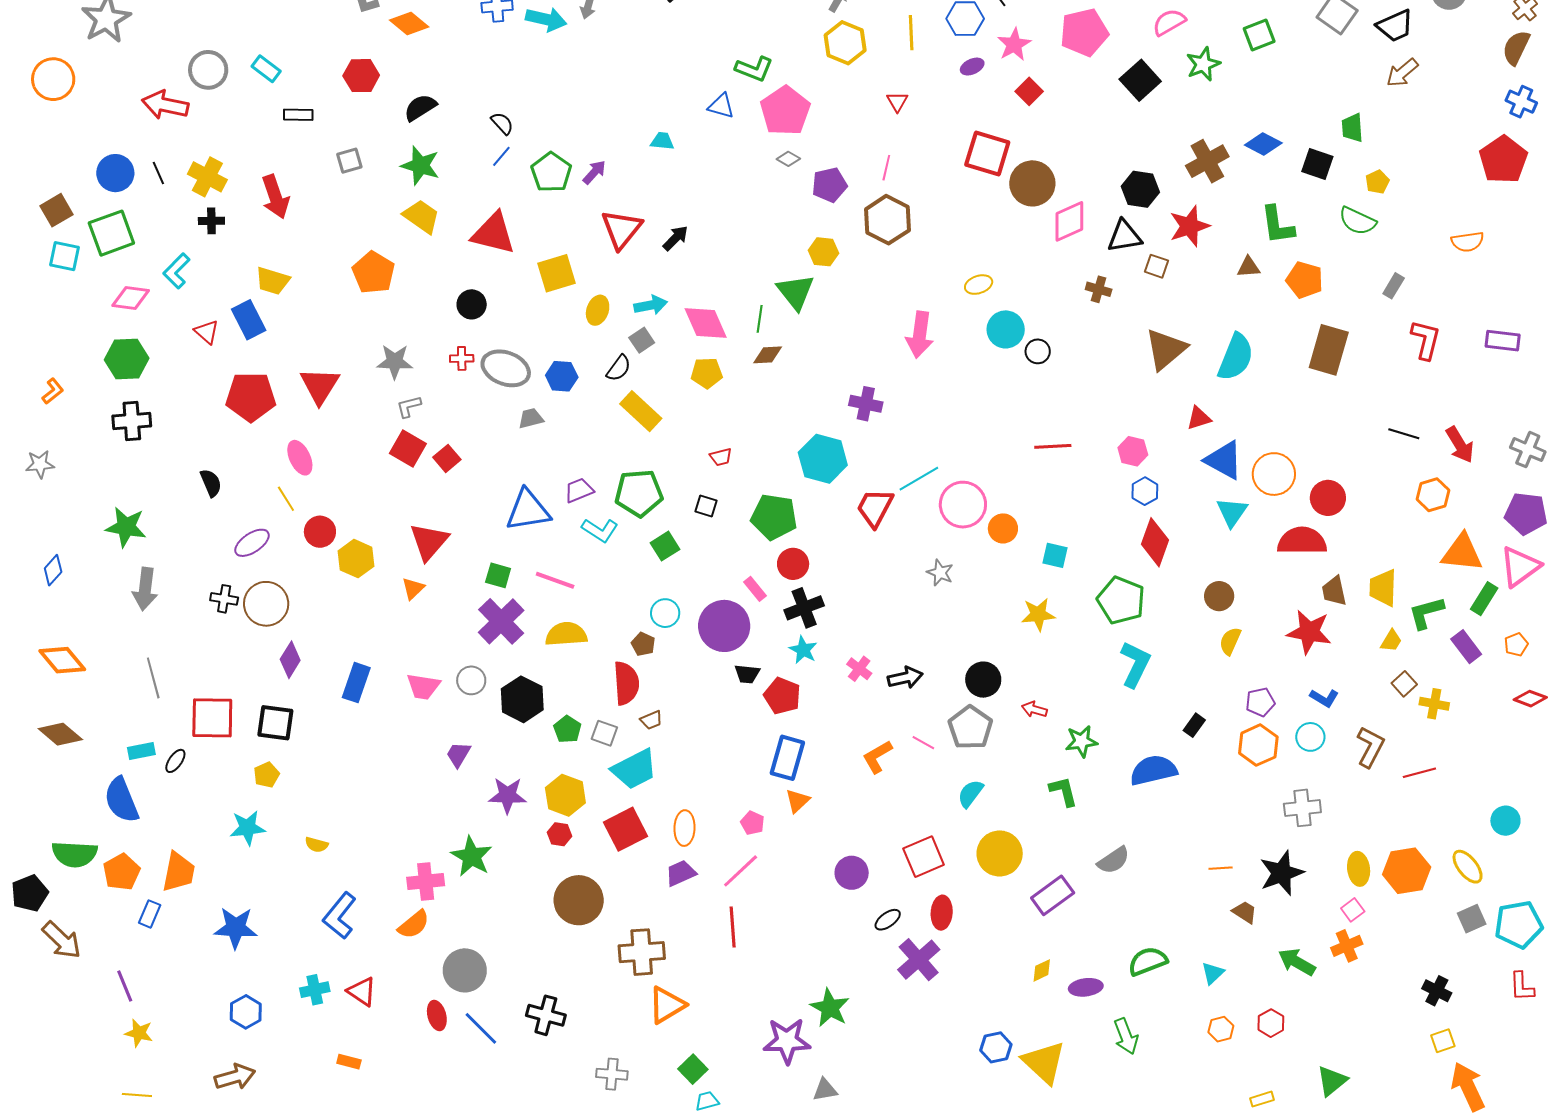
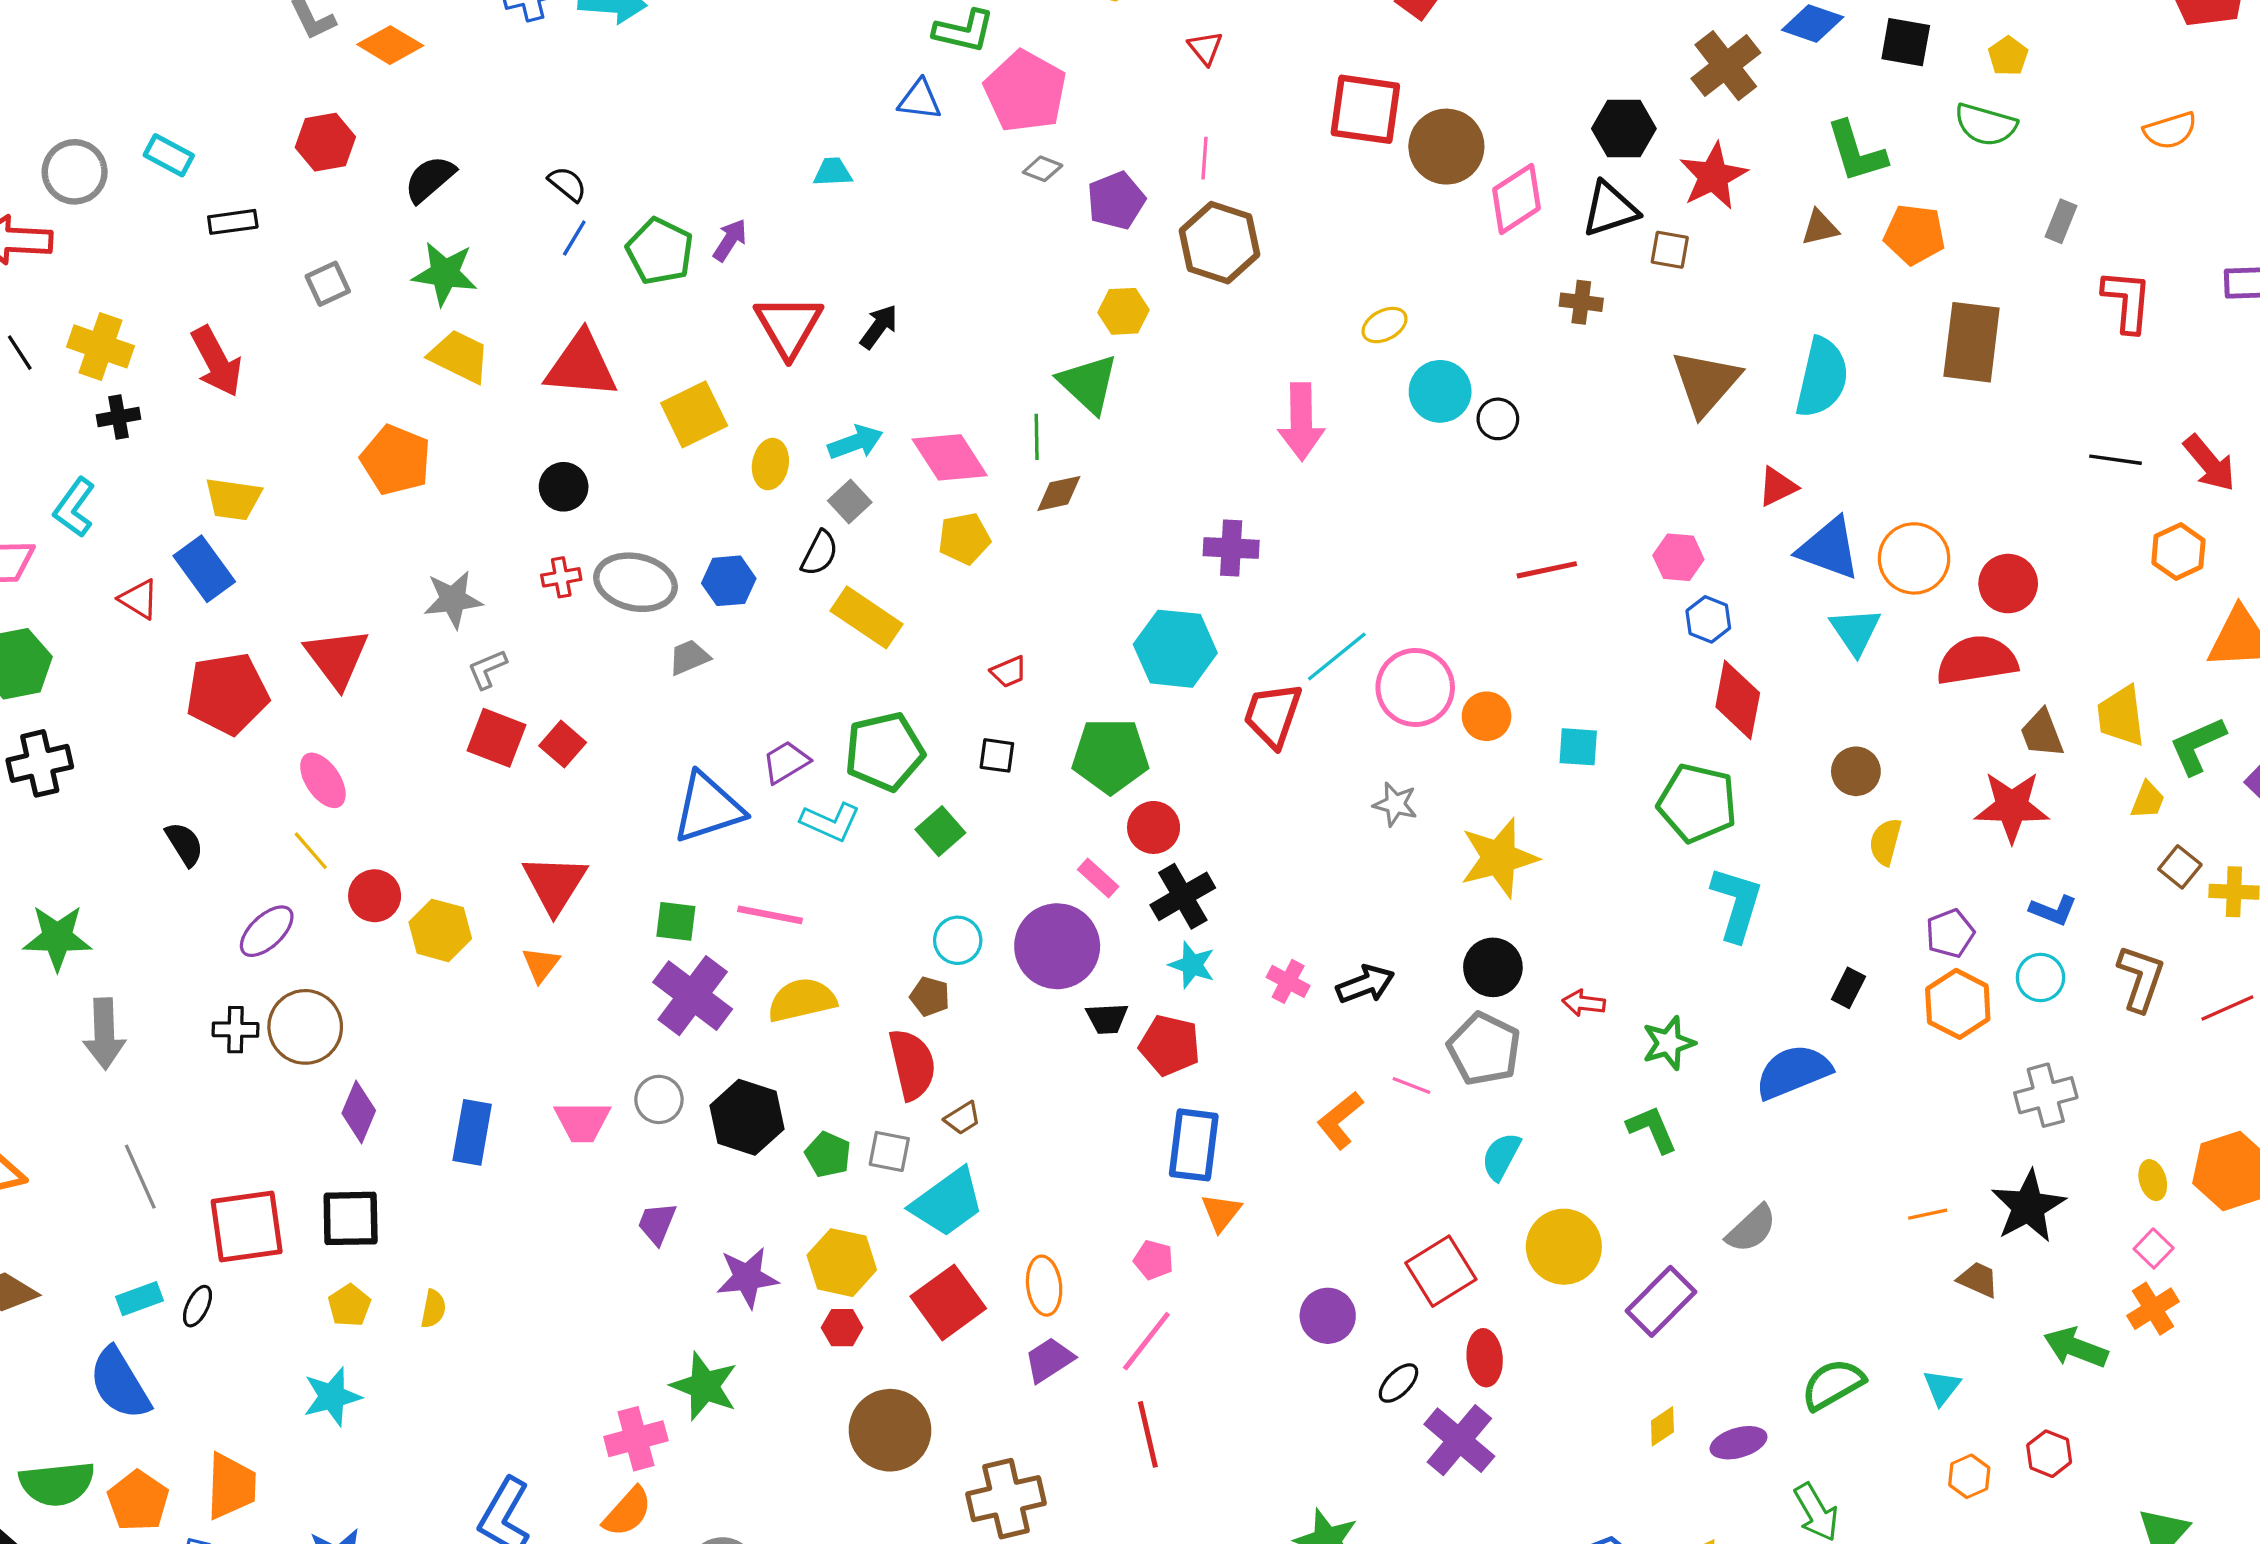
yellow star: (1038, 614) -> (1499, 858), moved, size x1.4
yellow semicircle: (317, 845) -> (433, 1309), moved, turned -85
yellow ellipse: (1359, 869) -> (2153, 1180), size x0.7

